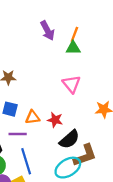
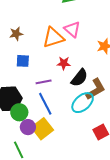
orange triangle: (32, 117) -> (53, 38), moved, size x1.6
purple line: (18, 134) -> (44, 82), moved

